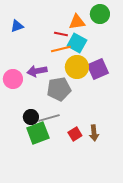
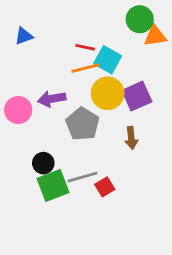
orange triangle: (77, 22) -> (155, 36), moved
gray pentagon: (59, 89) -> (82, 124), turned -30
gray line: (49, 118) -> (82, 177), moved
brown arrow: (94, 133) -> (131, 138), moved

